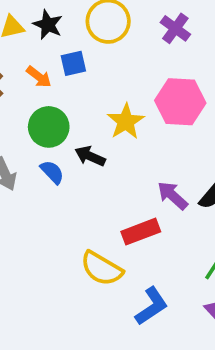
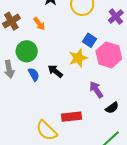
blue square: (73, 63) -> (90, 40), moved, turned 32
green circle: (49, 127) -> (27, 51), moved
purple arrow: (173, 196) -> (96, 90), moved

